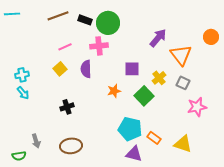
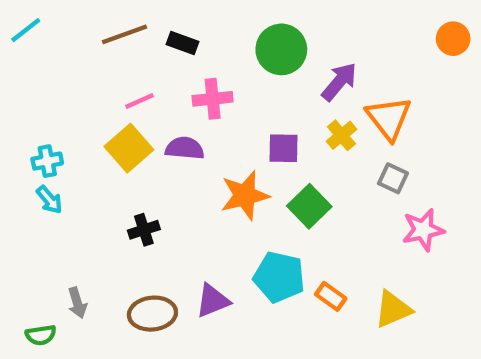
cyan line: (12, 14) -> (26, 30), turned -35
green circle: (108, 23) -> (281, 49), moved
orange circle: (211, 37) -> (453, 39), moved
yellow square: (60, 69) -> (129, 148), size x1.5
purple semicircle: (86, 69) -> (185, 148), turned 96
yellow cross: (159, 78) -> (341, 135), moved
orange star: (114, 91) -> (245, 195), size x1.6
yellow triangle: (183, 144) -> (393, 309), turned -42
purple triangle: (134, 154) -> (213, 301), moved, turned -36

